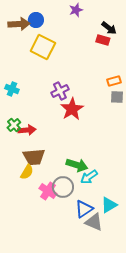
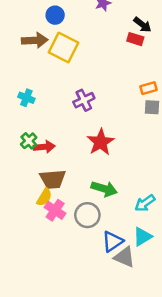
brown arrow: (19, 24) -> (35, 40), moved
red star: (72, 109) -> (101, 142), moved
cyan arrow: (89, 177) -> (145, 203), moved
pink cross: (48, 191) -> (55, 210), moved

